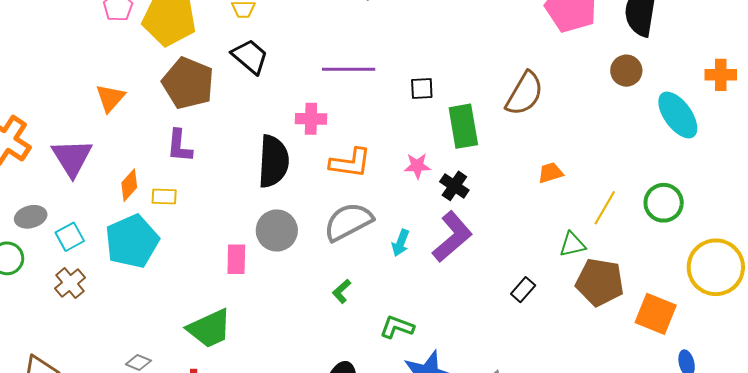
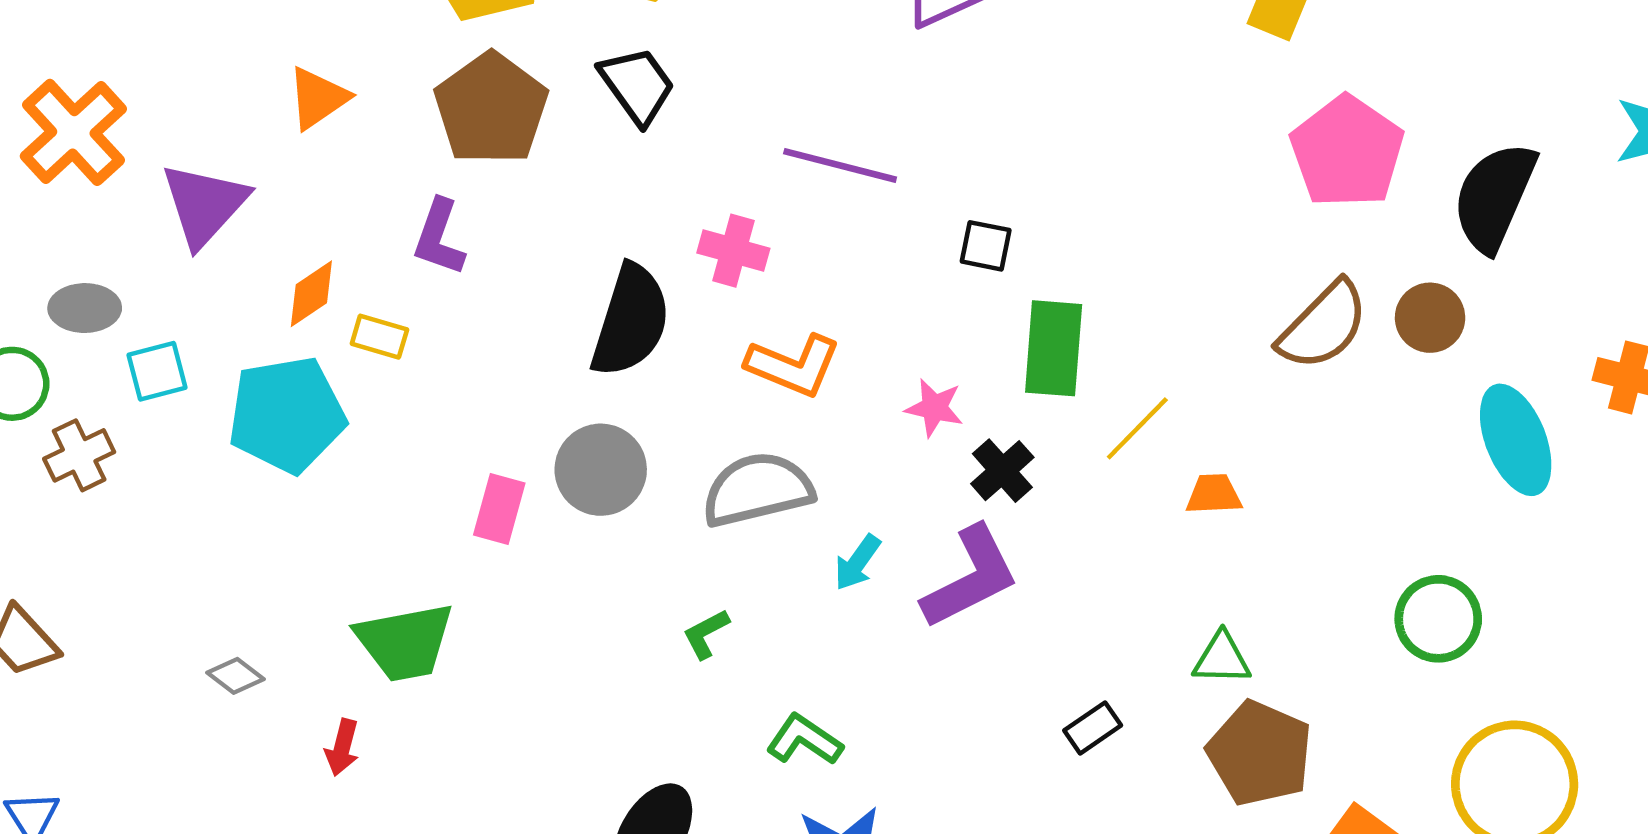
brown semicircle: (524, 94) -> (1323, 326), moved
yellow line: (605, 208) -> (1137, 428), moved
brown cross: (70, 283) -> (79, 455), moved

